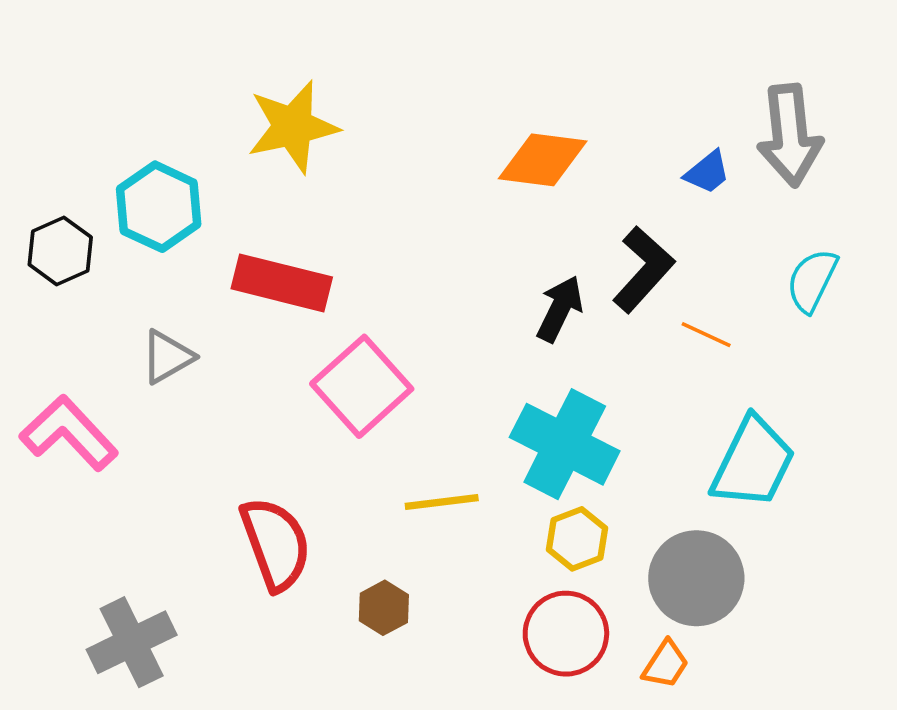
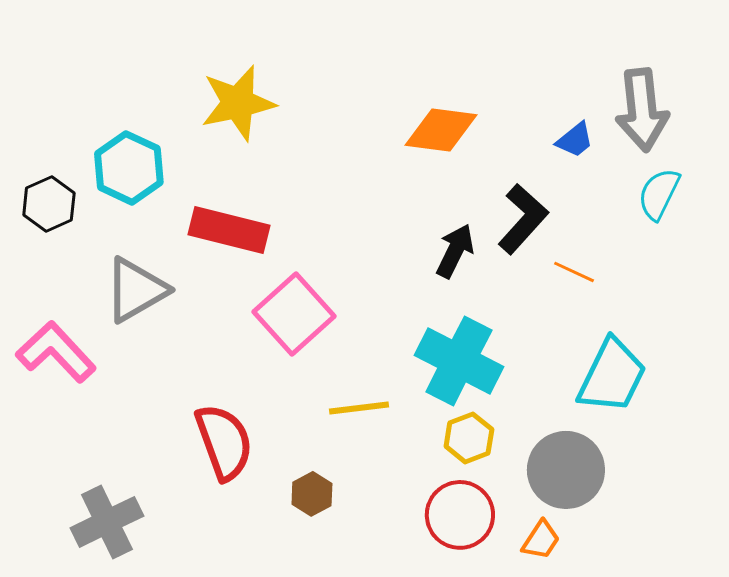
cyan semicircle: (812, 281) -> (659, 194), moved
gray triangle: (167, 357) -> (136, 290), size x1.5

